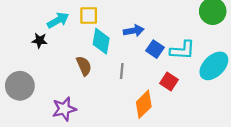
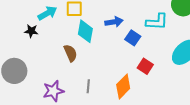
cyan L-shape: (182, 50) -> (157, 22), moved
gray line: (122, 71) -> (88, 86), moved

